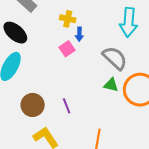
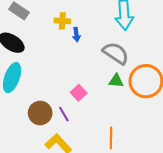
pink square: (67, 49) -> (79, 93), moved
purple line: (67, 106) -> (64, 114), moved

